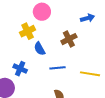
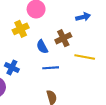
blue semicircle: (40, 49) -> (42, 47), moved
yellow line: (90, 74) -> (85, 57), moved

